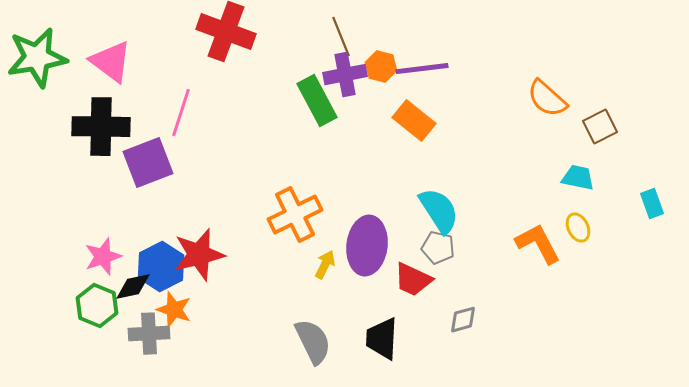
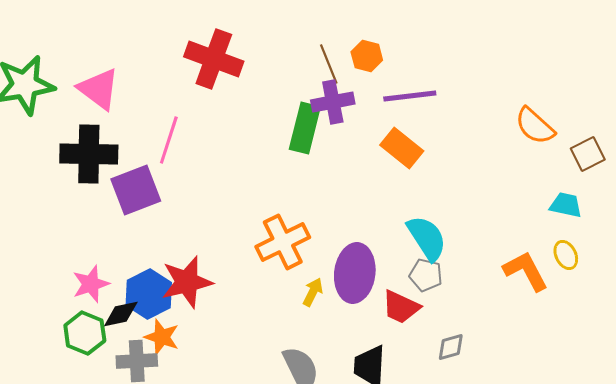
orange hexagon: (381, 67) -> (367, 56), moved
green rectangle: (317, 101) -> (305, 128), turned 42

